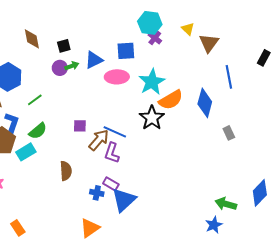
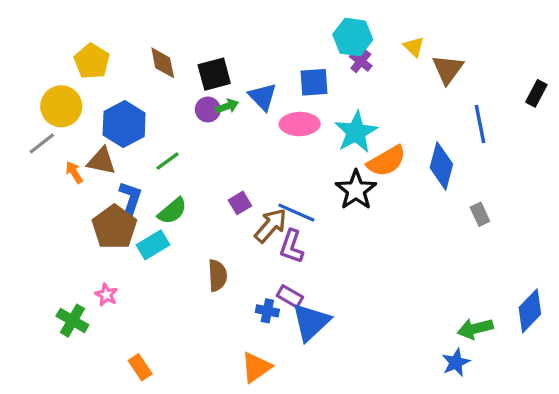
black square: (64, 46) -> (214, 74), size x1.5
blue triangle: (94, 60) -> (263, 97), turned -48
purple square: (80, 126) -> (240, 203), turned -32
green arrow: (226, 204) -> (475, 329), turned -30

